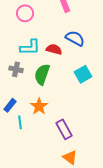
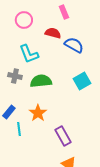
cyan L-shape: (30, 47) -> (29, 54), turned 70
red semicircle: (54, 49) -> (53, 33), moved
green semicircle: (42, 74) -> (41, 81), turned 65

